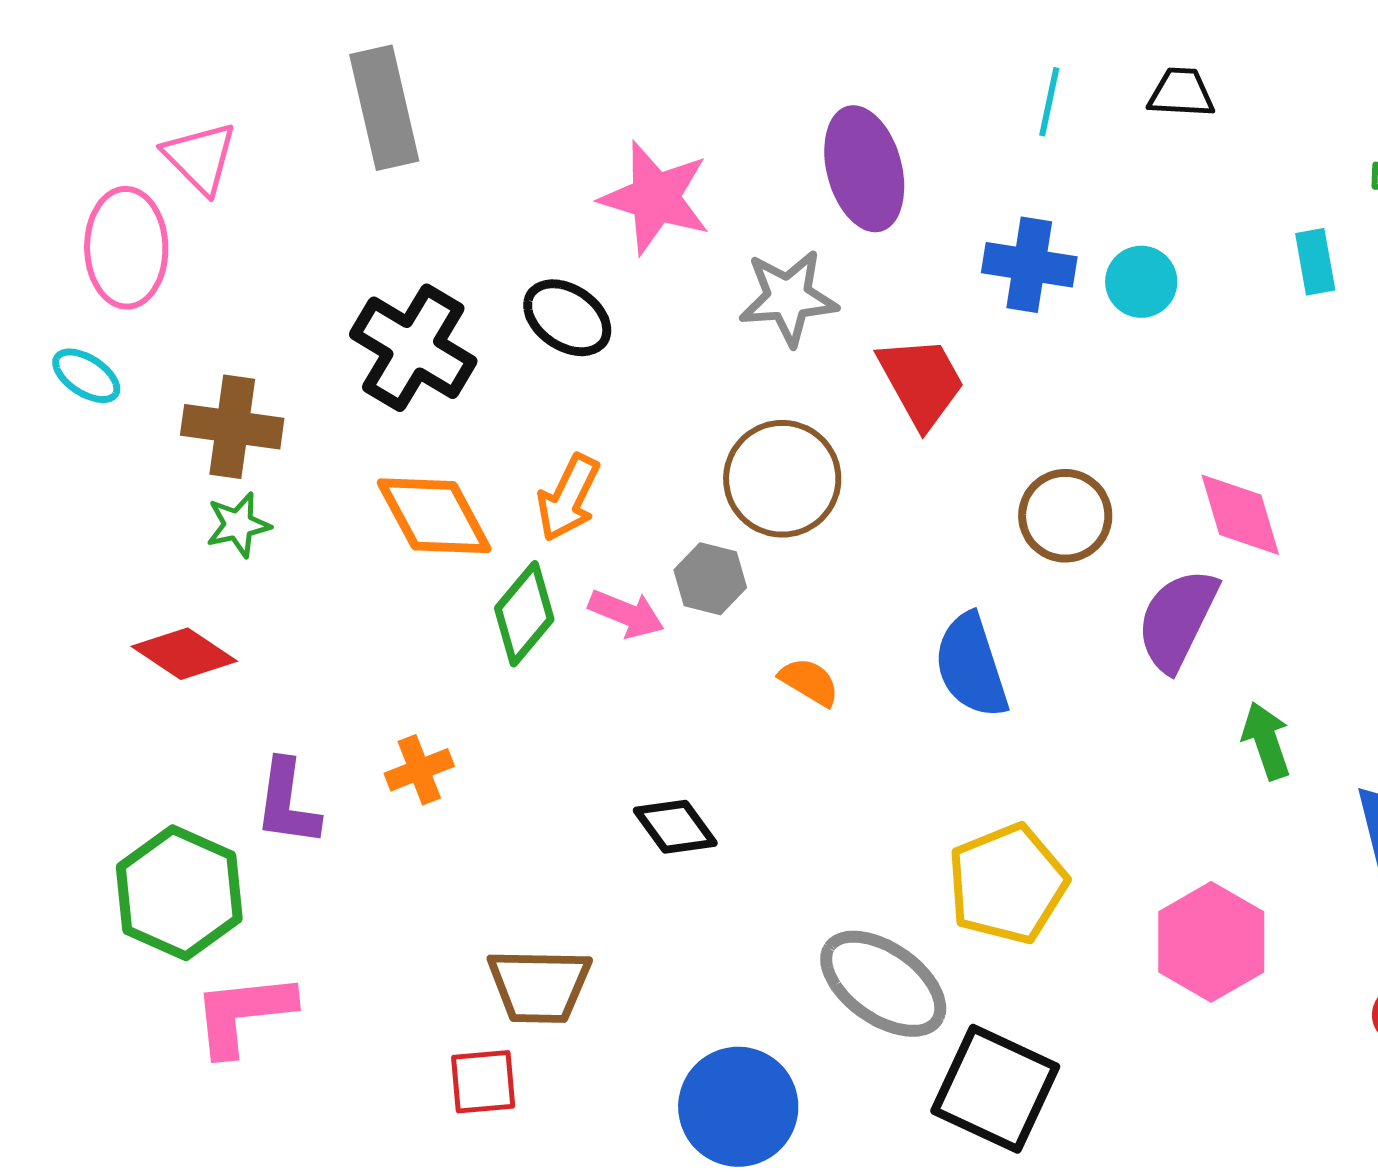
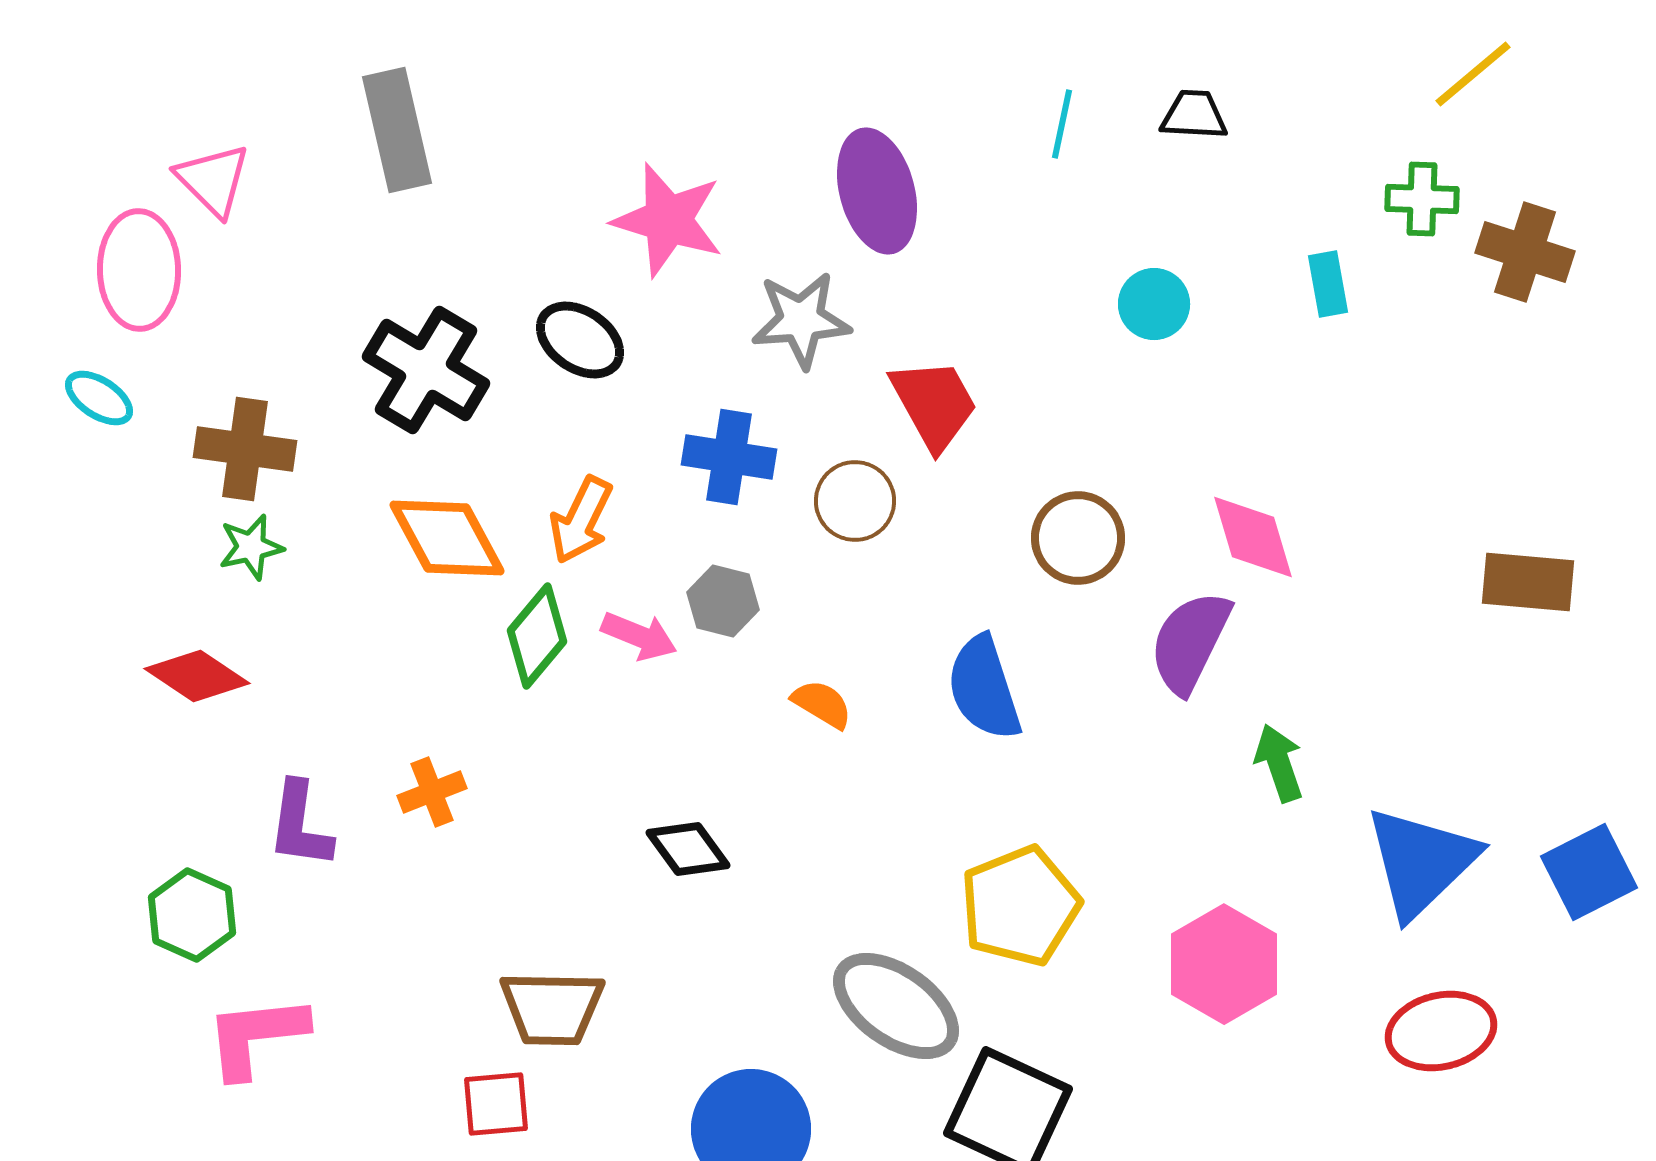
blue cross: (1029, 265) -> (729, 457), moved
brown circle: (782, 479) -> (855, 501), moved, size x0.7
green hexagon: (179, 893) -> (192, 915), size x0.7

